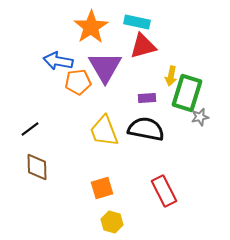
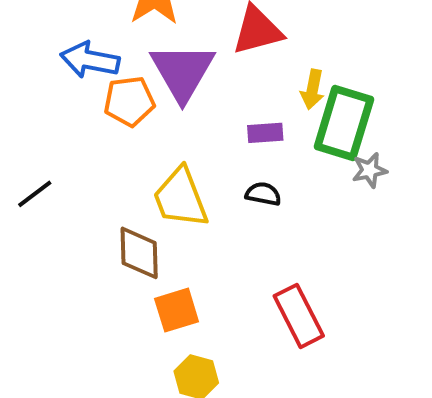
black semicircle: (146, 129) -> (263, 194), size x0.5
brown diamond: (37, 167) -> (139, 253), moved

